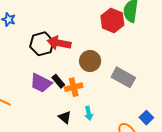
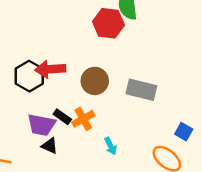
black triangle: (65, 117) -> (50, 146), moved

